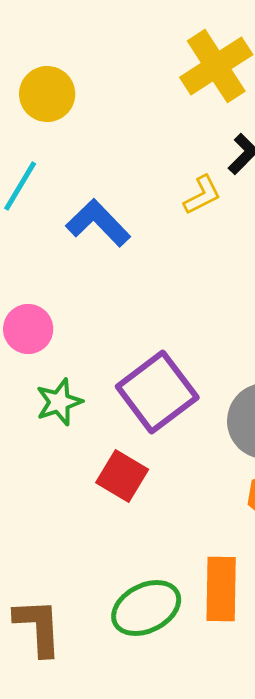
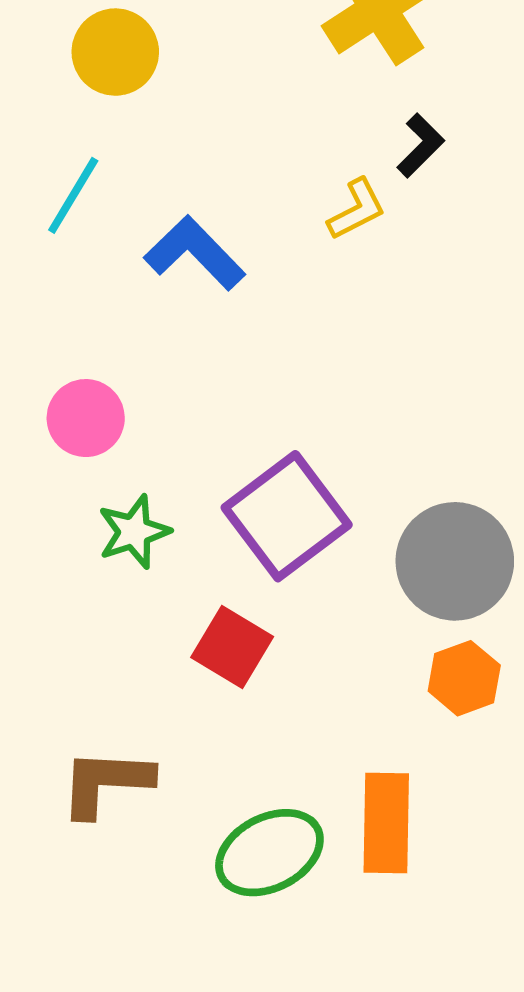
brown L-shape: (38, 627) -> (106, 783), moved, turned -84

